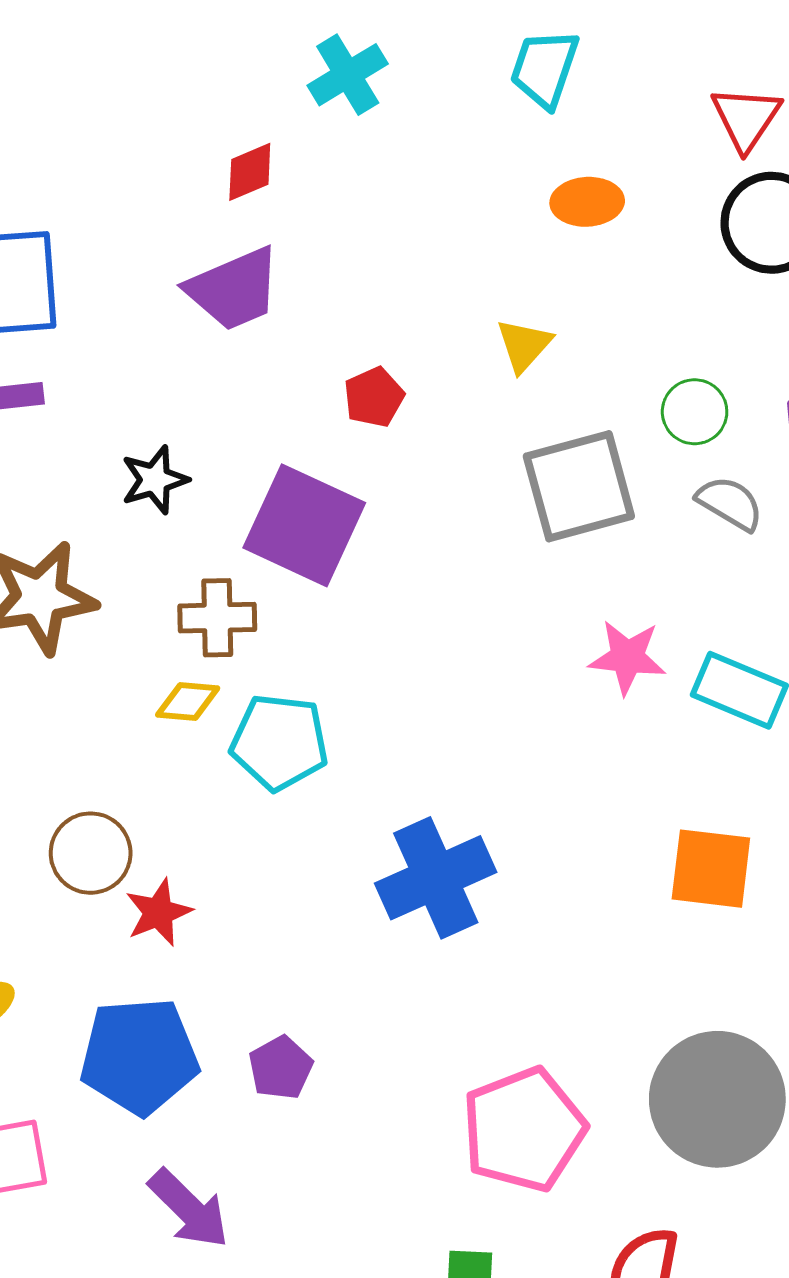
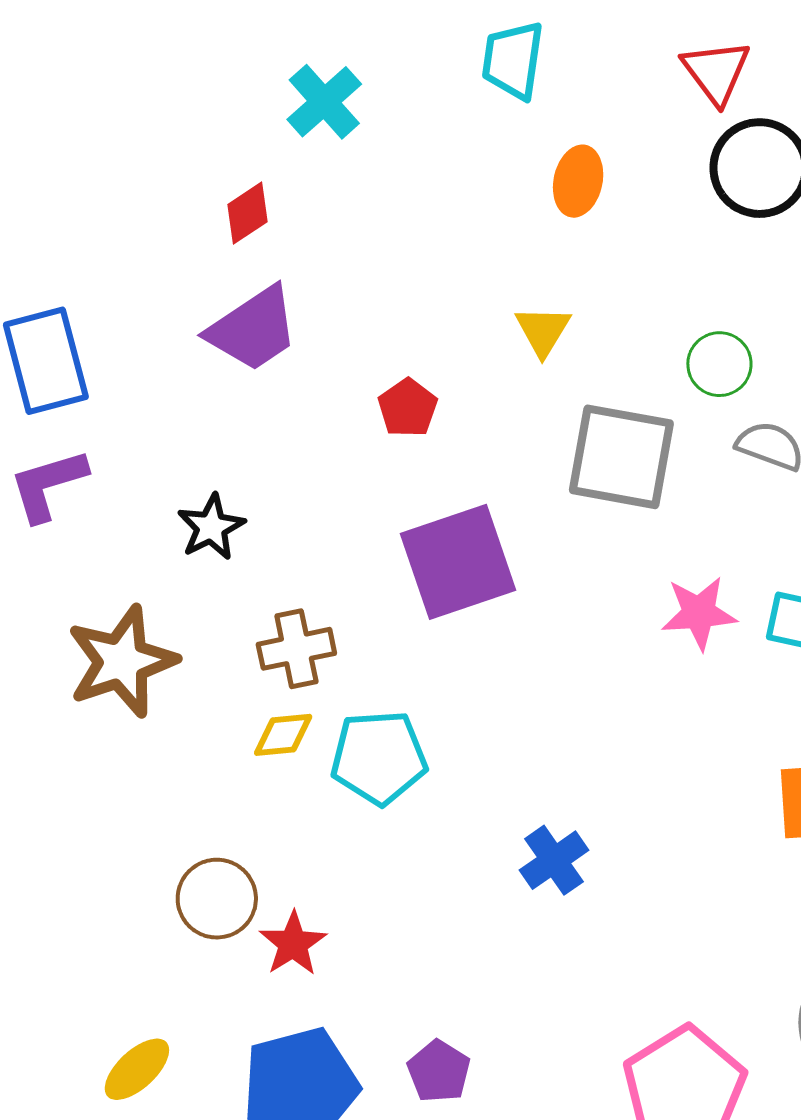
orange ellipse: (587, 202) -> (578, 181), turned -64
gray square: (579, 486) -> (621, 457), turned 36
purple square: (304, 525) -> (458, 562), moved, turned -33
blue cross: (436, 878) -> (554, 860), size x0.6

